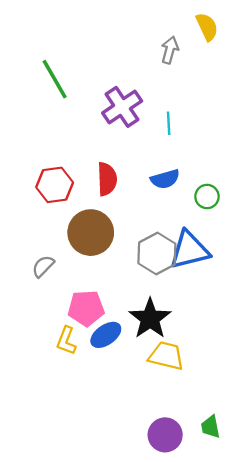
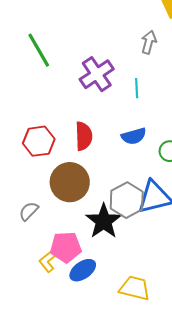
gray arrow: (170, 50) -> (149, 42), moved
black star: (150, 319) -> (104, 221), moved
yellow L-shape: (66, 341) -> (49, 260), moved, turned 30

